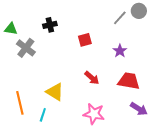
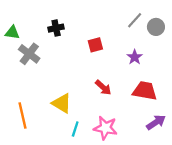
gray circle: (139, 11) -> (156, 27), moved
purple arrow: (139, 109) -> (156, 122), turned -66
cyan line: (43, 115) -> (75, 129), moved

